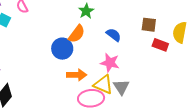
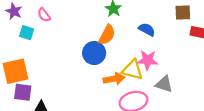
yellow triangle: (103, 85) -> (133, 70), moved
gray triangle: (121, 87) -> (164, 84), turned -30

